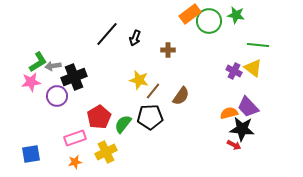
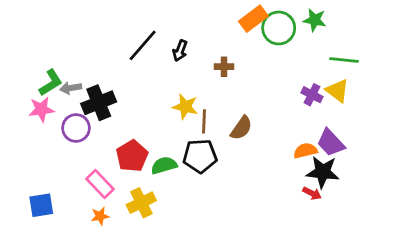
brown line: (153, 91) -> (204, 121), turned -36
green semicircle: (123, 124) -> (164, 165), turned 36
pink rectangle: (75, 138) -> (100, 184), turned 65

